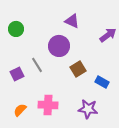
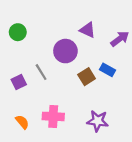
purple triangle: (72, 21) -> (88, 30), moved
blue rectangle: (102, 82) -> (108, 70), moved
orange semicircle: (20, 110) -> (22, 122), turned 96

